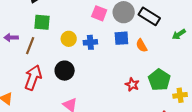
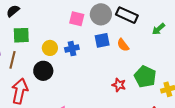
black circle: (65, 71) -> (43, 71), moved

